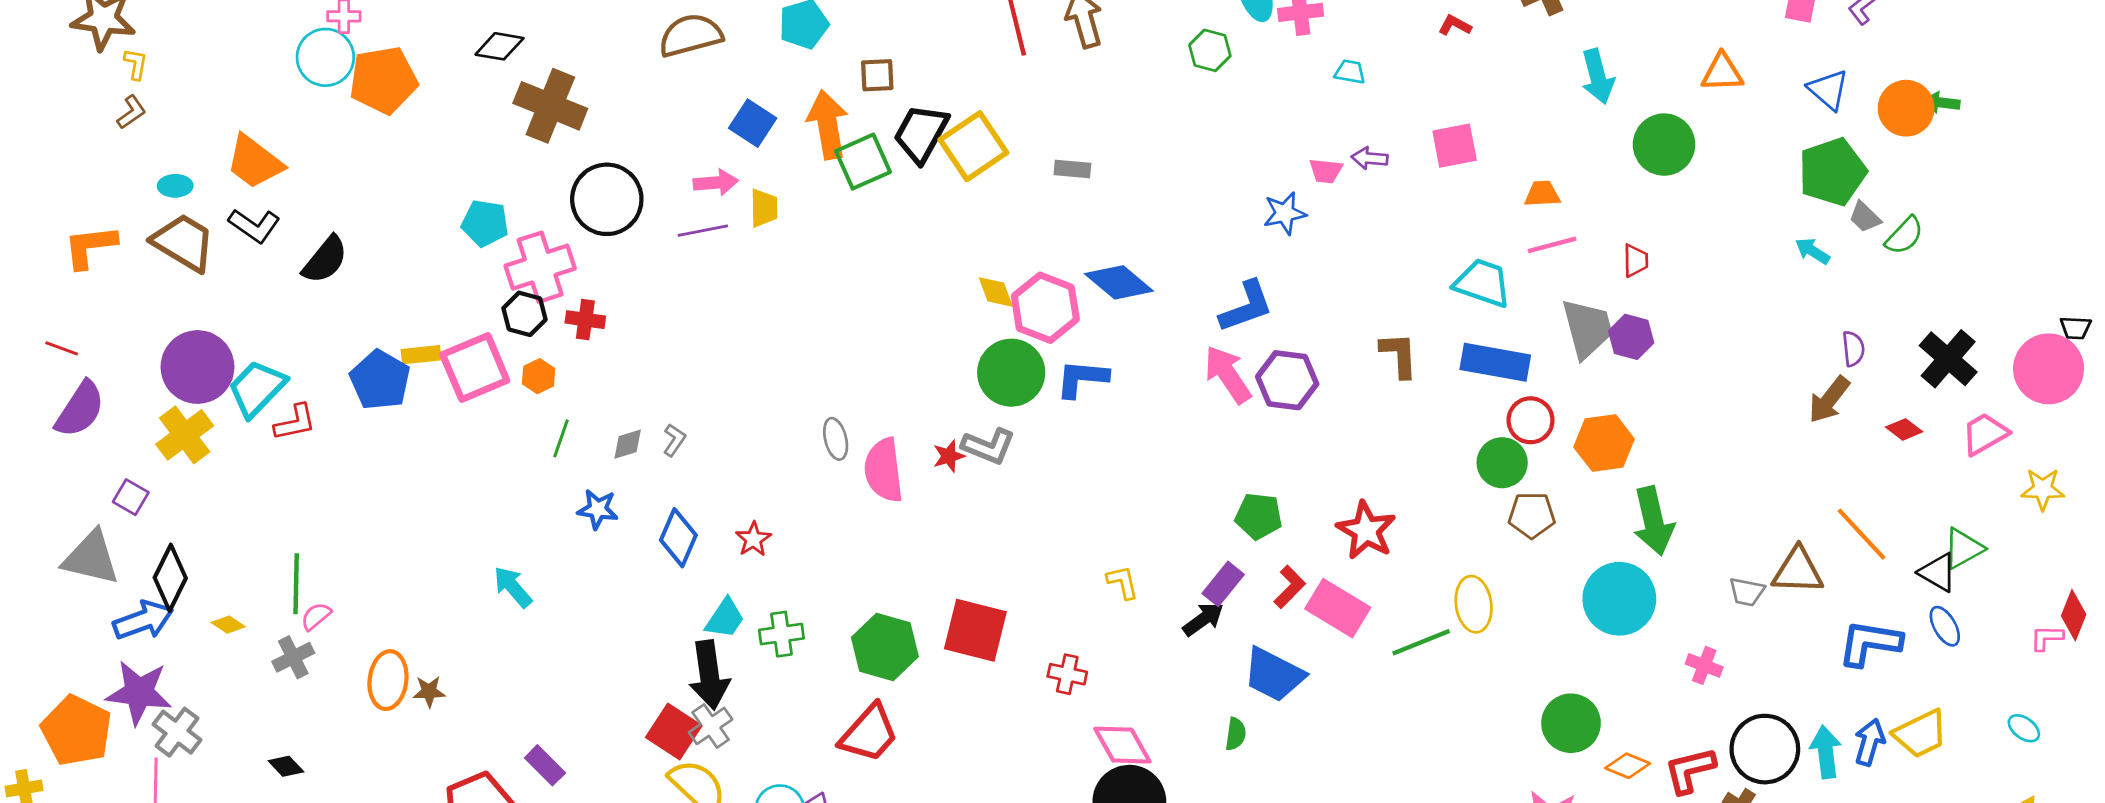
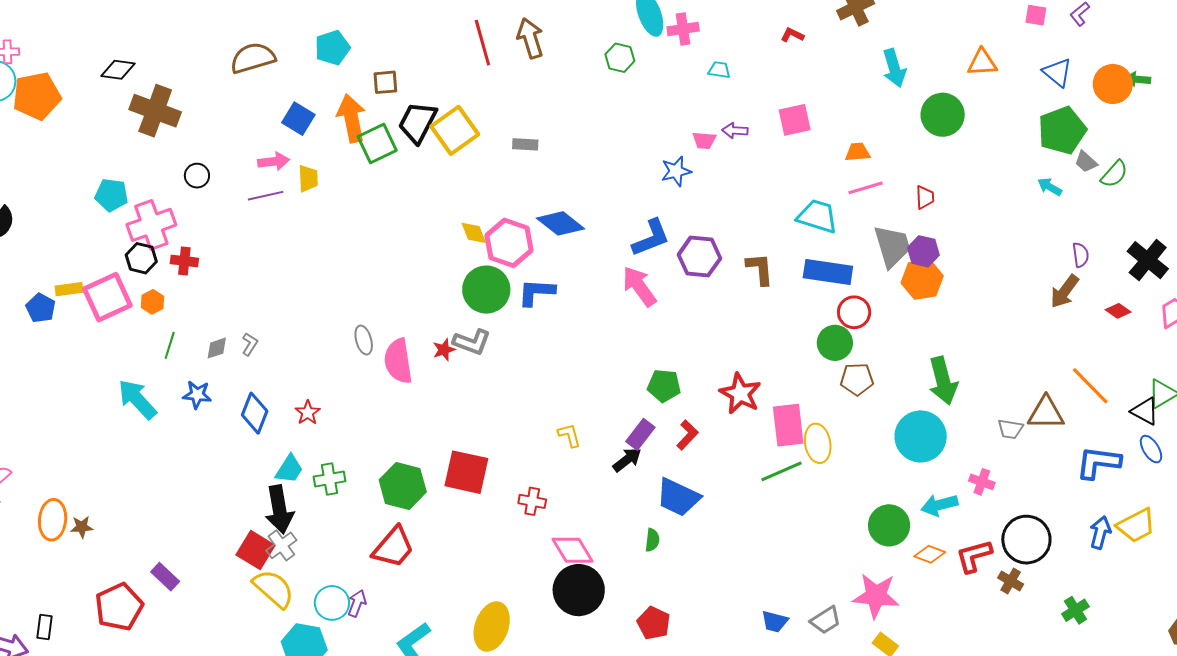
black circle: (607, 199) -> (197, 176), size x0.5
blue pentagon: (380, 380) -> (41, 308), size x0.7
purple hexagon: (1287, 380) -> (699, 257), moved
orange hexagon: (1604, 443) -> (922, 279), moved
cyan arrow: (513, 587) -> (137, 399), moved, size x1.4
pink rectangle: (1338, 608) -> (788, 425), moved, turned 54
cyan arrow: (1826, 752) -> (939, 505), moved, turned -96

